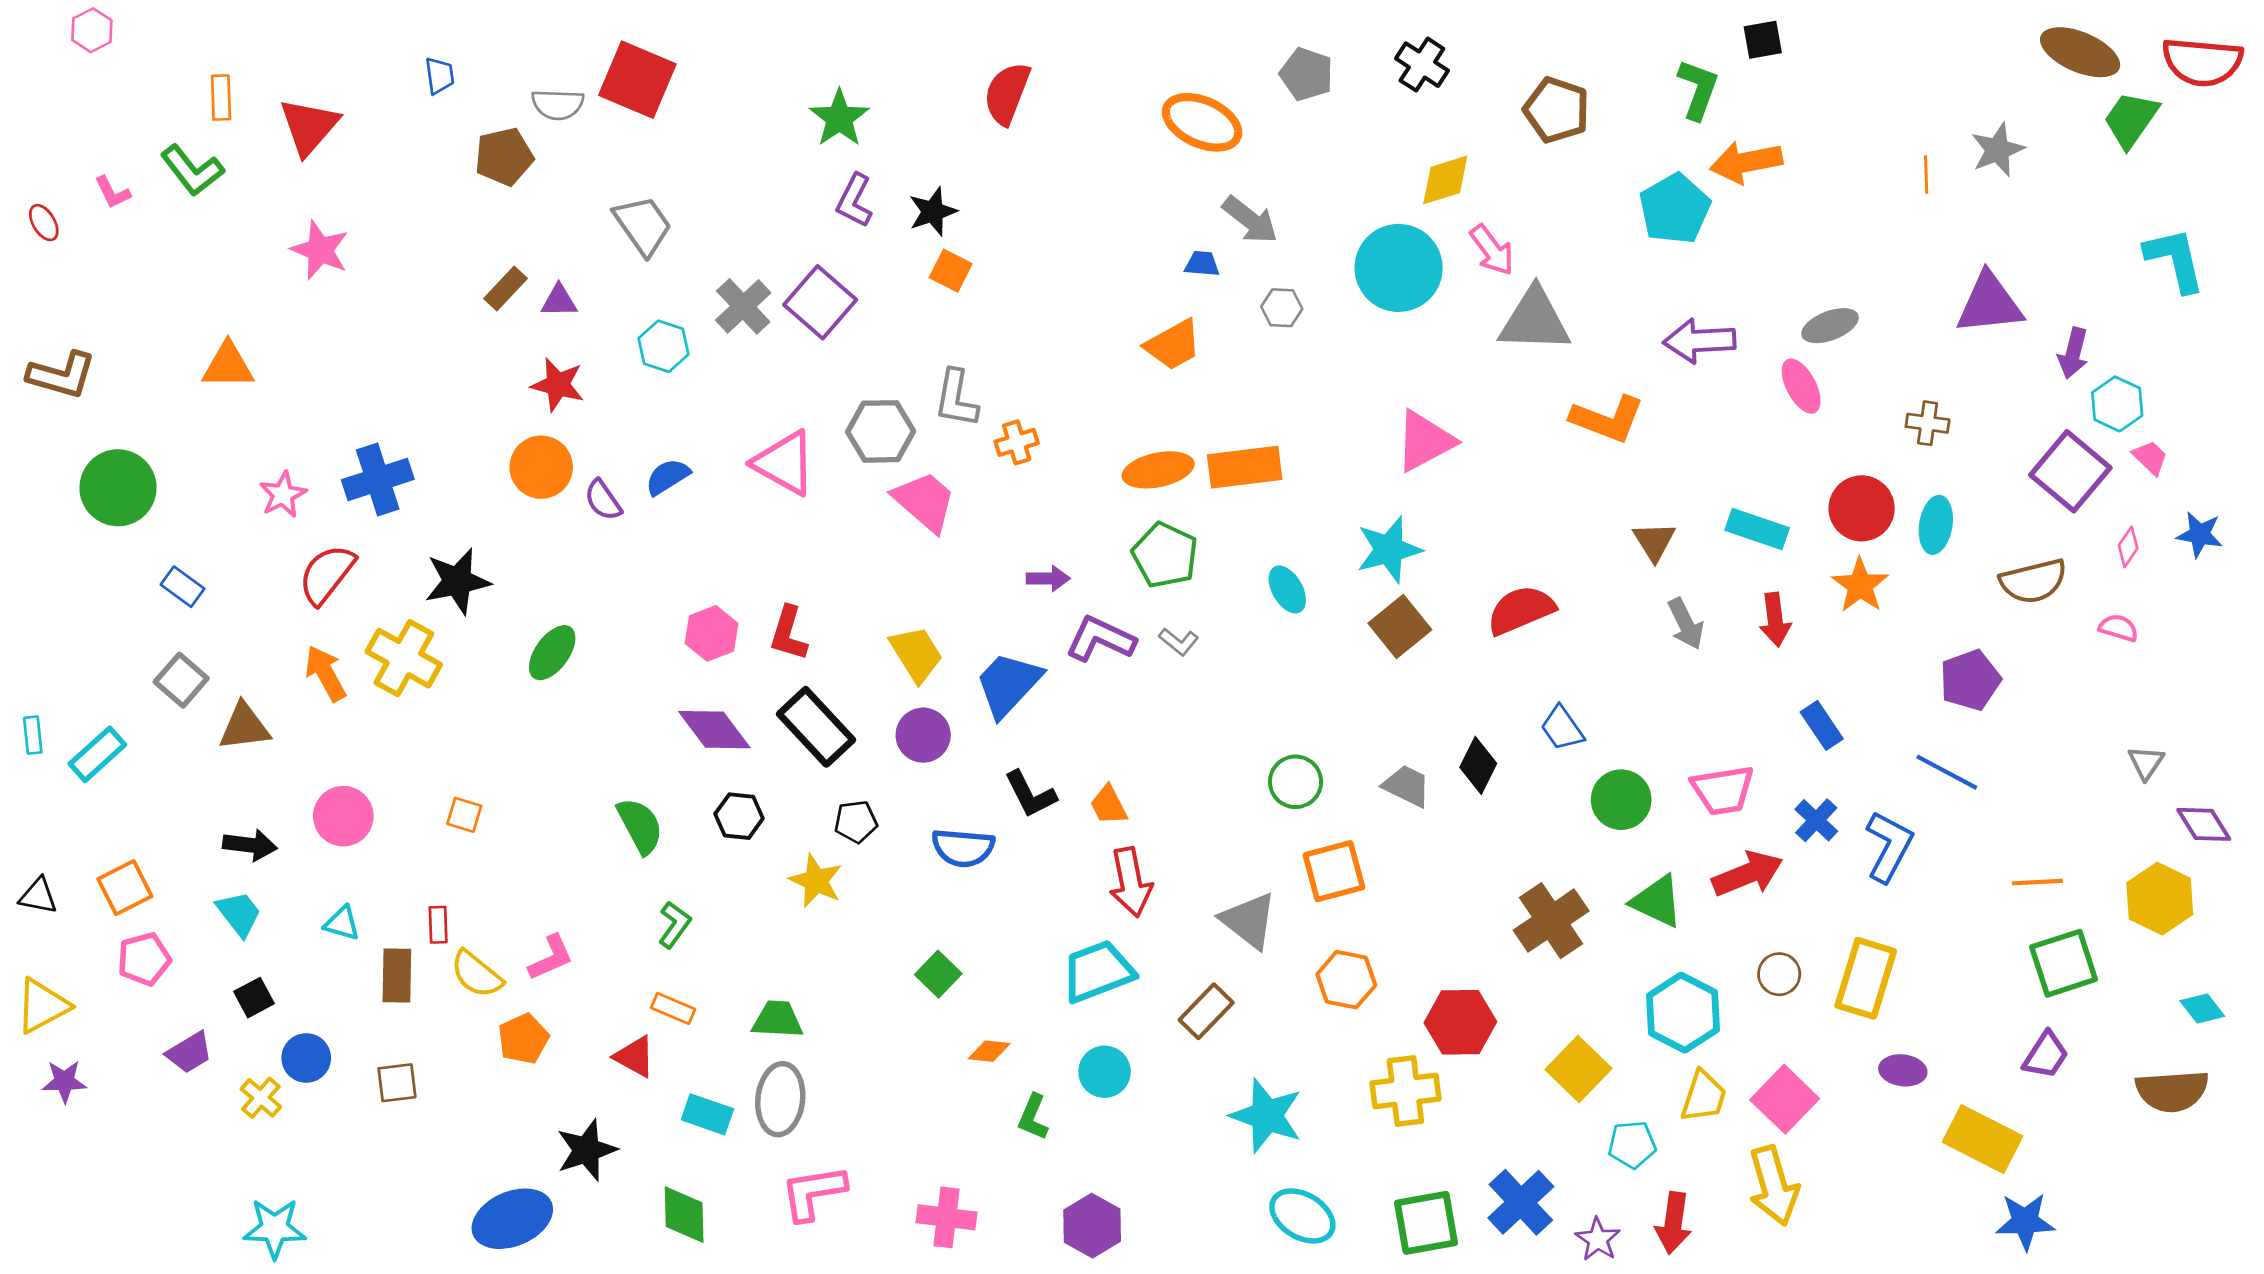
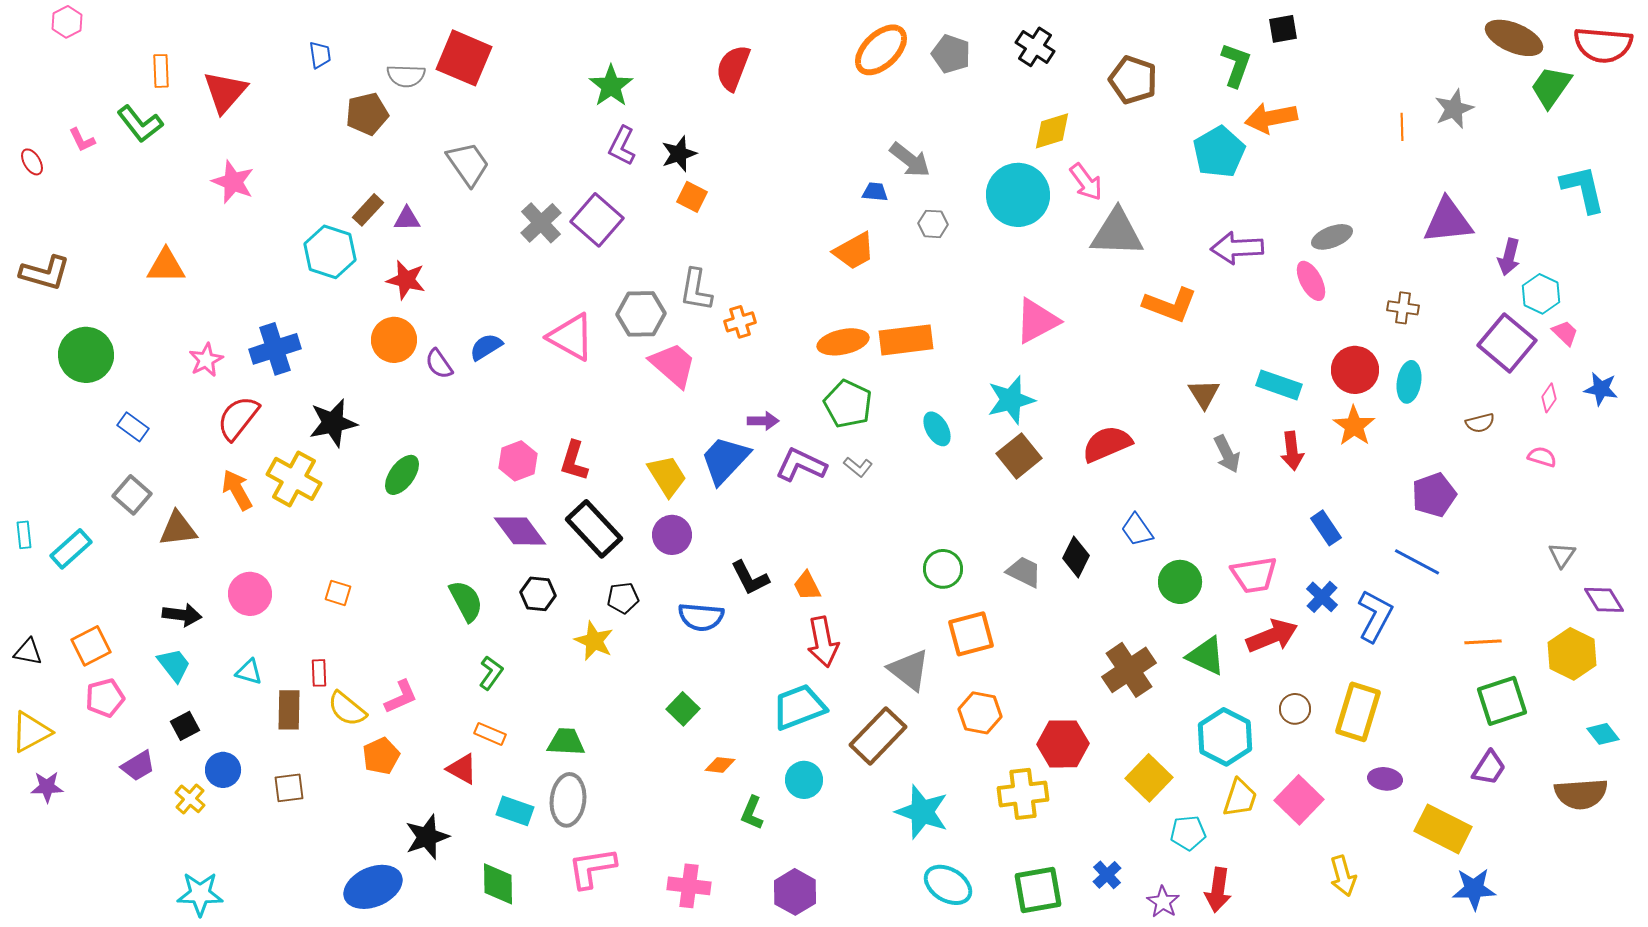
orange ellipse: (1202, 122) -> (881, 50), moved, turned -68
cyan hexagon: (663, 346) -> (330, 252), moved, size x1.4
brown semicircle: (2033, 581) -> (1480, 423), size x0.6
blue trapezoid: (1008, 684) -> (725, 460), moved
brown rectangle: (1206, 1011) -> (878, 736), size x1.4
yellow arrow: (1774, 1186) -> (1343, 876), moved, size x0.7
blue cross: (1521, 1202) -> (1107, 875), size x0.6

